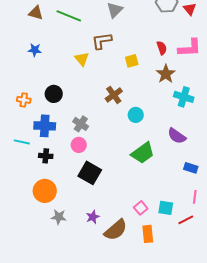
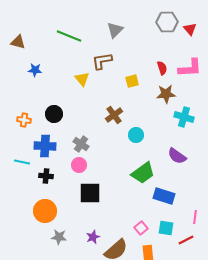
brown triangle: (36, 13) -> (18, 42), moved
brown star: (166, 74) -> (166, 94), turned 30
blue rectangle: (191, 168) -> (164, 196), moved, size x1.5
black square: (90, 173) -> (90, 193), turned -30

